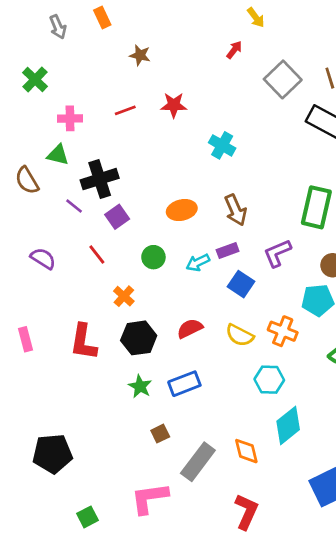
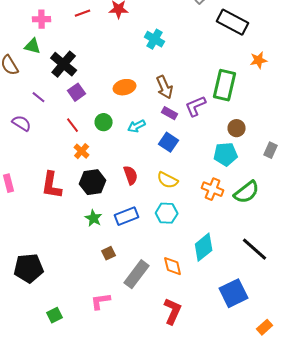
black cross: (100, 179) -> (64, 64), turned -32
purple line: (74, 206) -> (39, 97), moved
purple rectangle: (228, 250) -> (170, 113), moved, turned 49
purple L-shape: (277, 253) -> (196, 106), moved
red line: (97, 254) -> (73, 125), moved
red semicircle: (190, 328) -> (131, 175), turned 96
orange cross: (283, 331) -> (213, 189), moved
cyan hexagon: (269, 380) -> (167, 213), moved
pink L-shape: (149, 498) -> (101, 301), size x0.7

